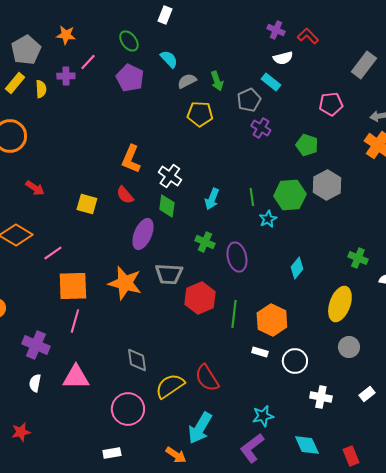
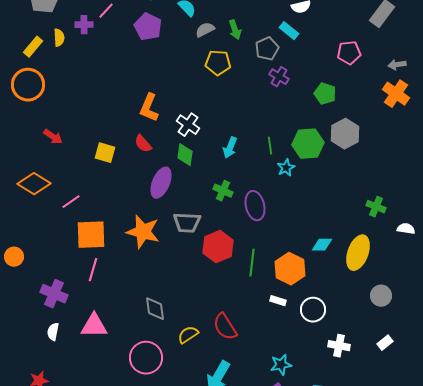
yellow rectangle: (15, 83) -> (33, 47), moved
cyan diamond: (297, 268) -> (322, 245), moved, turned 50
gray circle: (349, 347) -> (381, 296), moved
yellow semicircle: (170, 386) -> (188, 335), size x0.7

